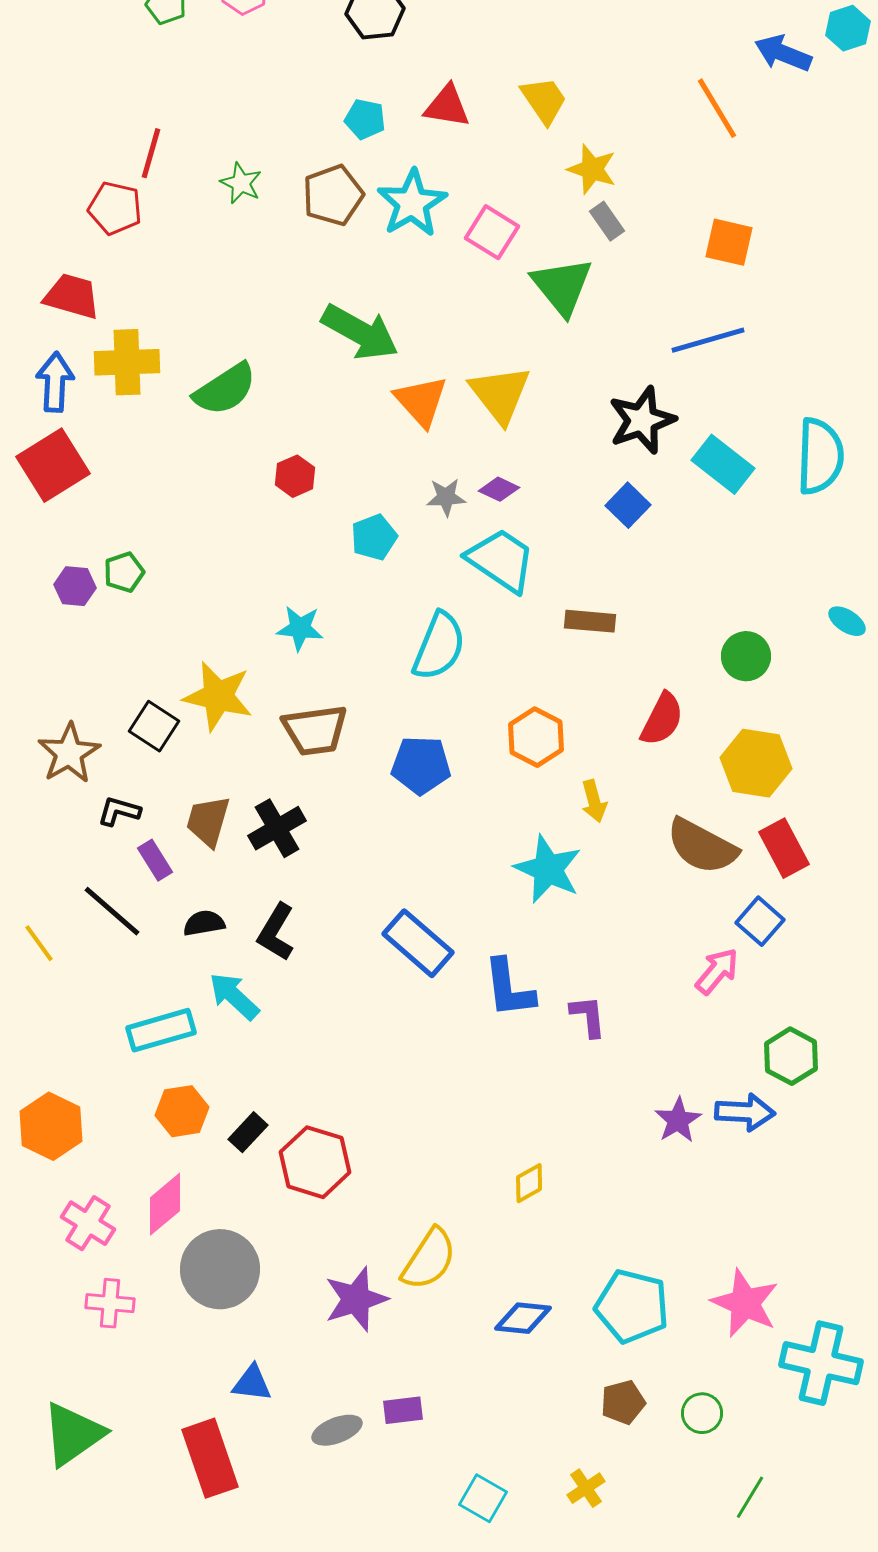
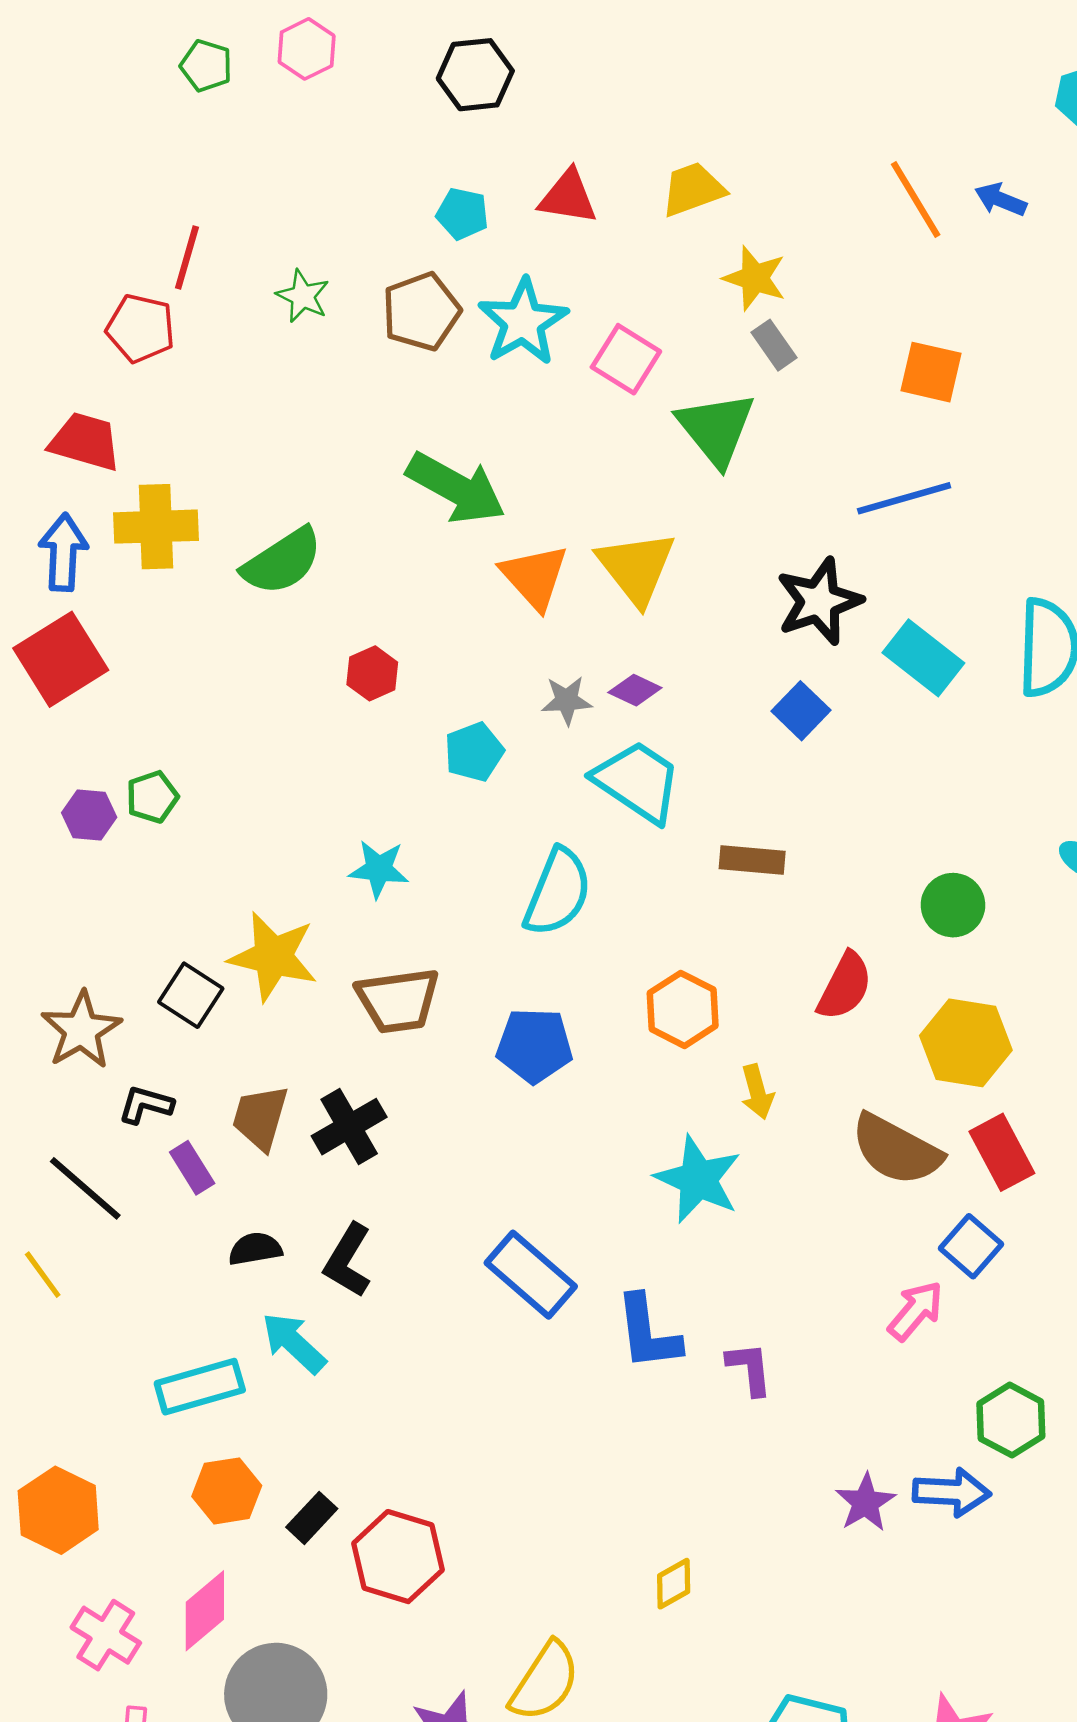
blue arrow: (783, 53) -> (1001, 200), moved, size x0.7
yellow trapezoid: (544, 100) -> (693, 189), turned -76
black line: (112, 911) -> (85, 1188), moved

